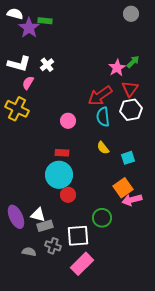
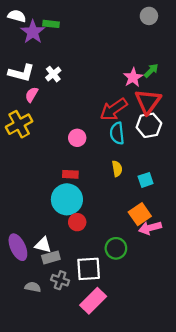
red triangle: (130, 89) -> (148, 101), size x1.4
yellow cross: (17, 109) -> (19, 124), turned 35
yellow semicircle: (103, 148) -> (117, 169), turned -152

